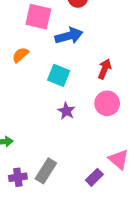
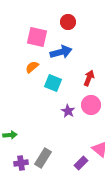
orange semicircle: (20, 55) -> (32, 67), moved
purple star: (66, 111) -> (68, 111), moved

